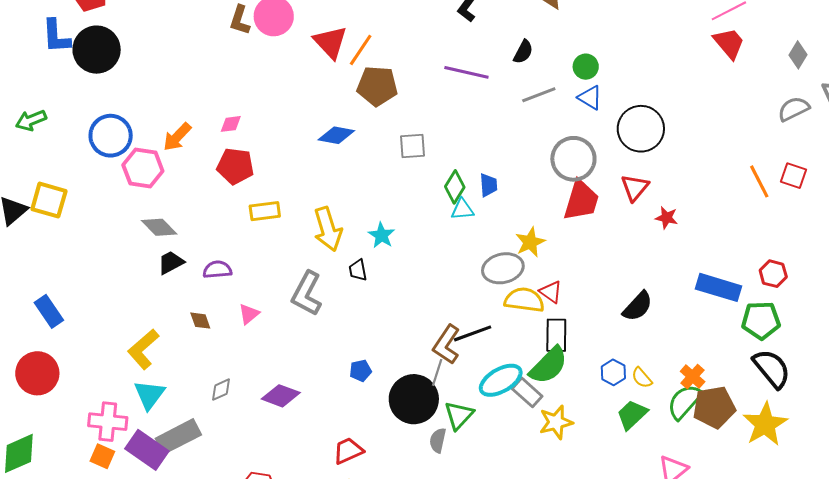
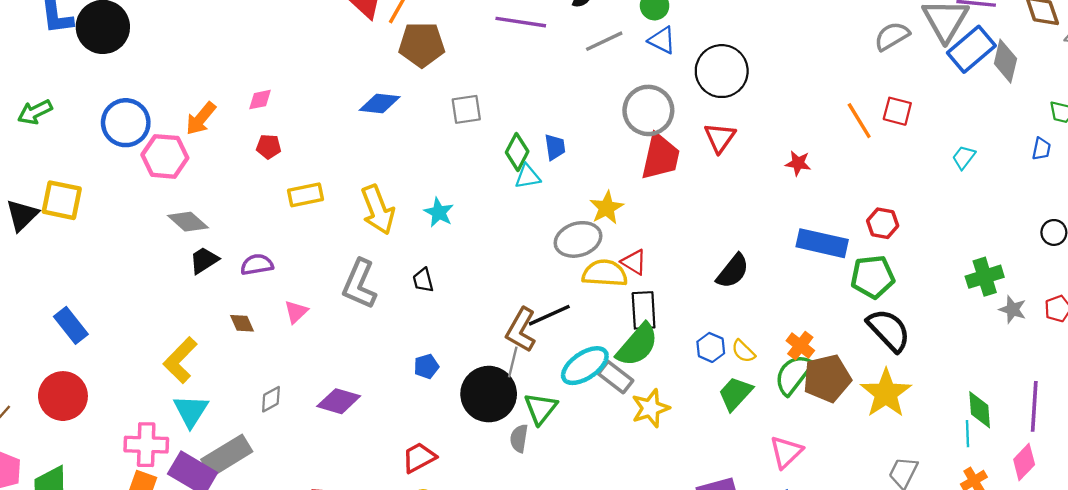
red pentagon: (235, 166) -> (269, 147), size x0.6
red star: (667, 218) -> (798, 163), moved
black trapezoid: (358, 270) -> (423, 280), moved

